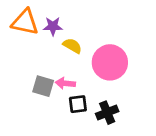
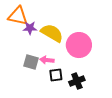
purple star: (53, 26) -> (30, 28), moved
yellow semicircle: (72, 46) -> (52, 33), size x1.6

